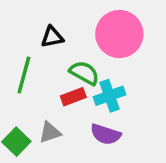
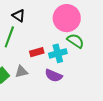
black triangle: (52, 37) -> (19, 16), moved, turned 40
green semicircle: (84, 73) -> (75, 41), moved

